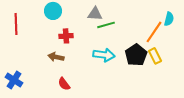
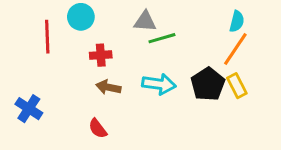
cyan semicircle: (169, 19) -> (237, 21), moved
red line: (16, 24) -> (47, 37), moved
brown arrow: (56, 57) -> (108, 87), moved
blue cross: (14, 80) -> (29, 109), moved

